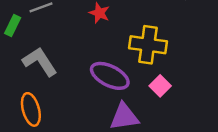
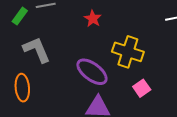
pink square: (160, 86) -> (142, 88), moved

